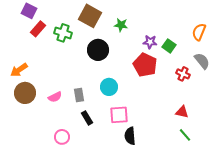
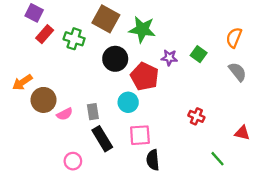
green star: (121, 25) -> (142, 29), size x1.6
purple star: (150, 42) -> (169, 58), moved
red pentagon: (145, 65) -> (145, 76), moved
red cross: (183, 74) -> (196, 116), moved
brown circle: (25, 93) -> (43, 100), moved
red triangle: (182, 112) -> (242, 133), moved
black rectangle: (87, 118) -> (102, 139), size x1.5

